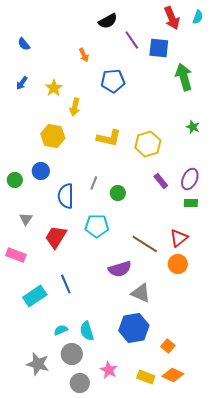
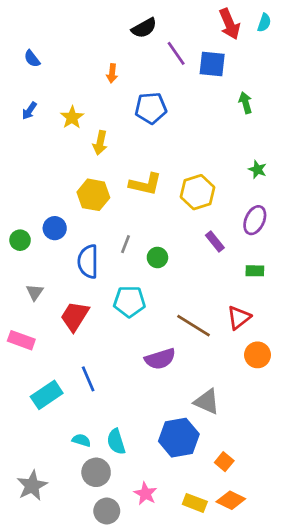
orange arrow: (84, 55) -> (112, 73), turned 32
green arrow: (184, 77) -> (245, 103), size x0.6
yellow hexagon: (53, 136) -> (93, 195), moved
purple ellipse: (190, 179) -> (255, 220), moved
orange circle: (178, 264) -> (258, 355), moved
gray triangle: (141, 293) -> (207, 402), moved
cyan semicircle: (61, 330) -> (81, 440), turned 40
gray star: (38, 364) -> (32, 486), moved, turned 30

